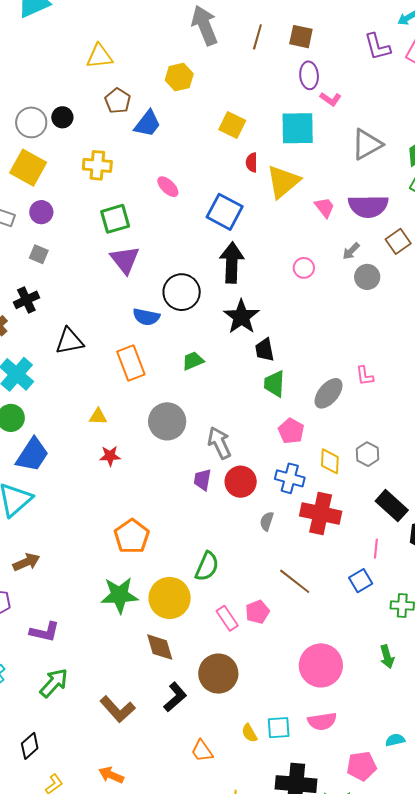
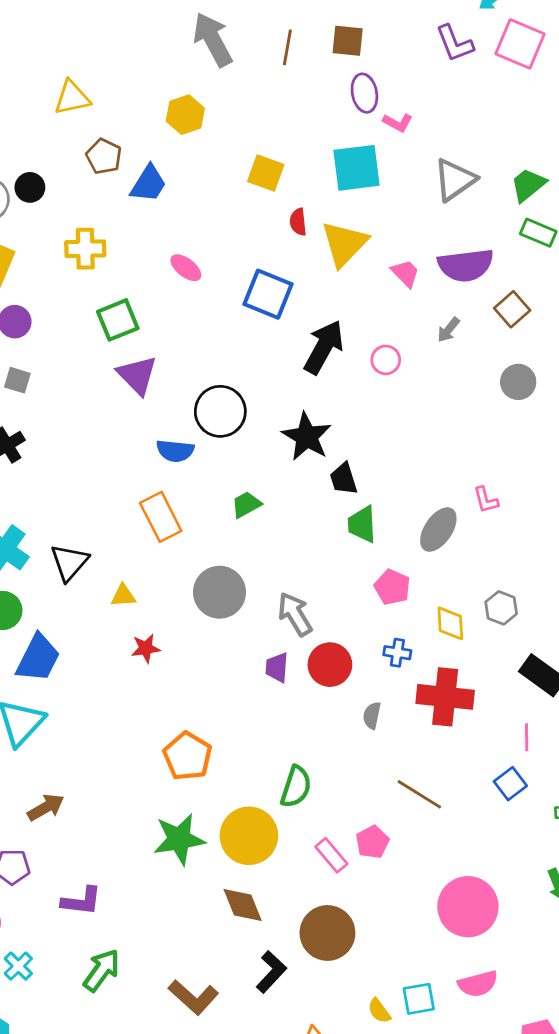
black arrow: (232, 263) -> (324, 347), moved, turned 33
gray circle: (367, 277) -> (518, 382), moved
black triangle: (69, 341) -> (69, 562), moved, turned -32
blue cross: (290, 478) -> (397, 653), size x0.7

